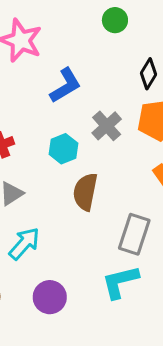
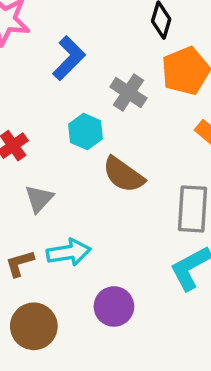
brown semicircle: (85, 192) -> (123, 175), turned -51
cyan arrow: (24, 244) -> (69, 252), turned 54

